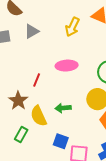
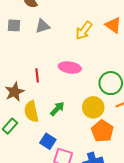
red line: (37, 80) -> (37, 75), turned -40
green arrow: (63, 108) -> (57, 109), turned 126

